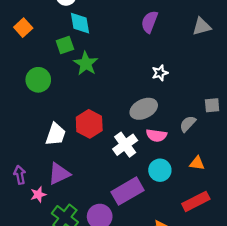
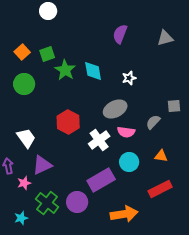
cyan diamond: (80, 23) -> (93, 71), moved
orange square: (23, 28) -> (22, 52), moved
white trapezoid: (56, 134) -> (26, 138), moved, turned -55

